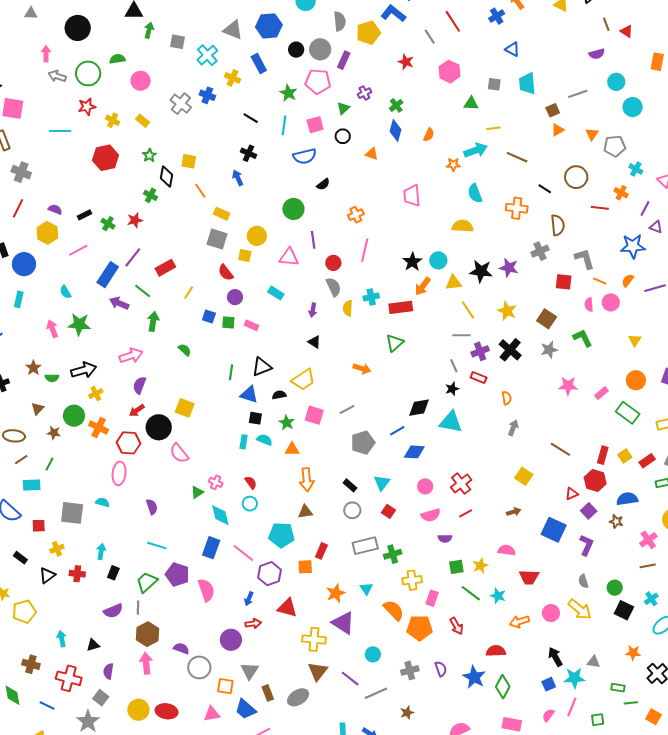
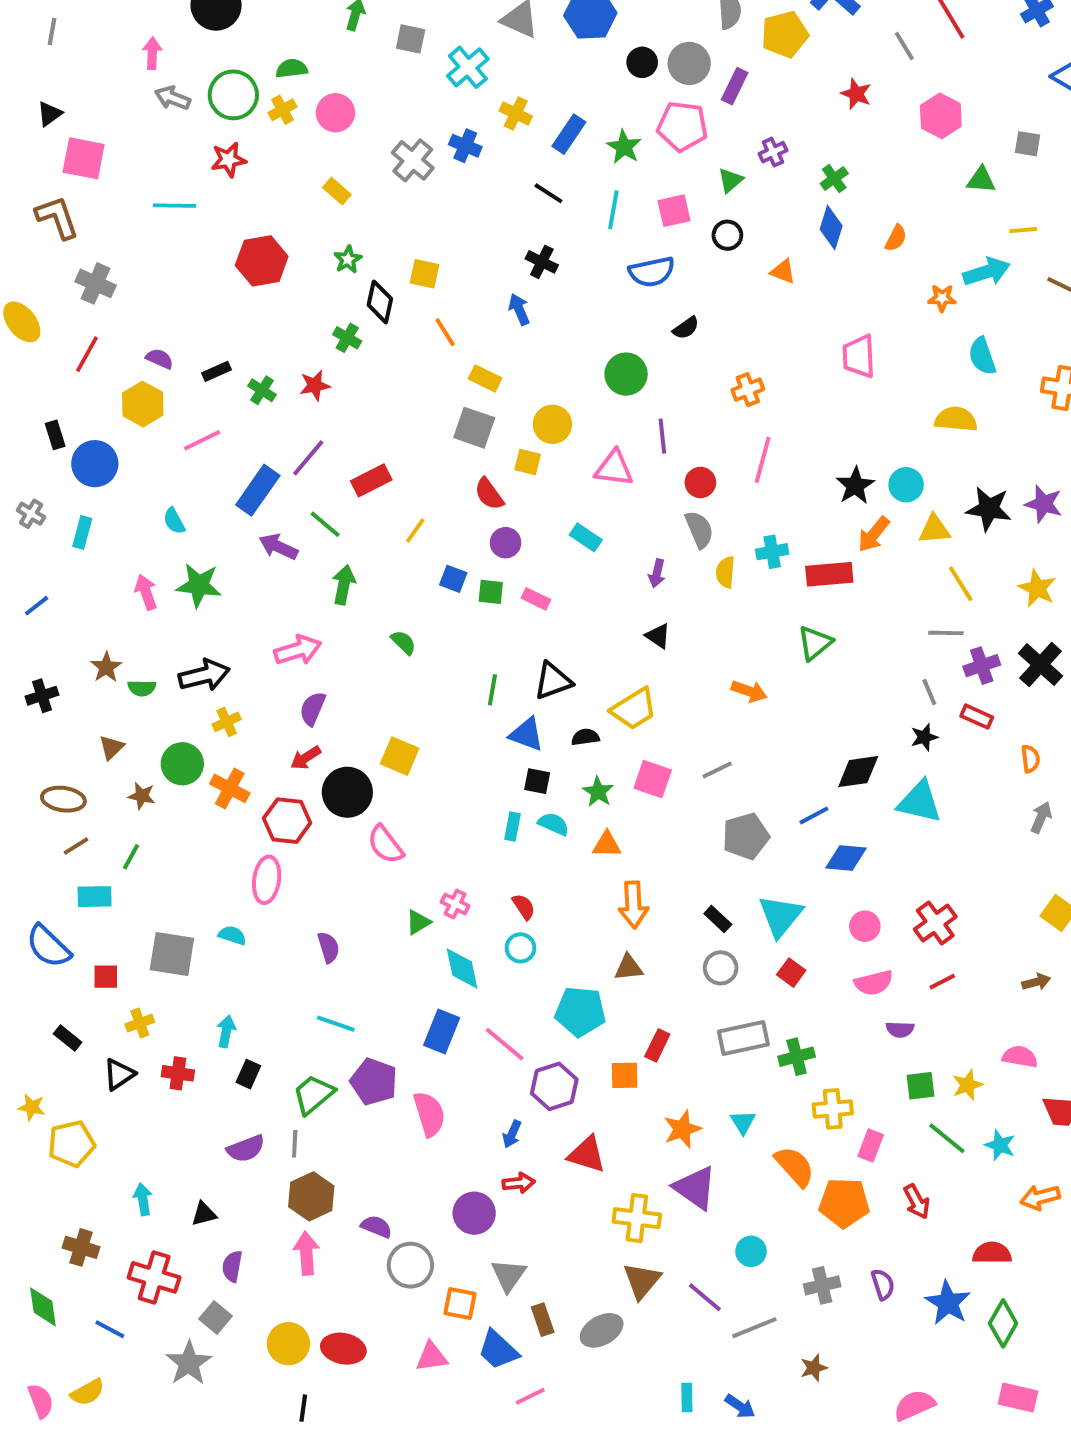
blue rectangle: (259, 64) -> (569, 134), moved, turned 60
yellow cross: (113, 120) -> (283, 110), moved, turned 32
cyan triangle: (382, 483) -> (780, 916), size x1.4

